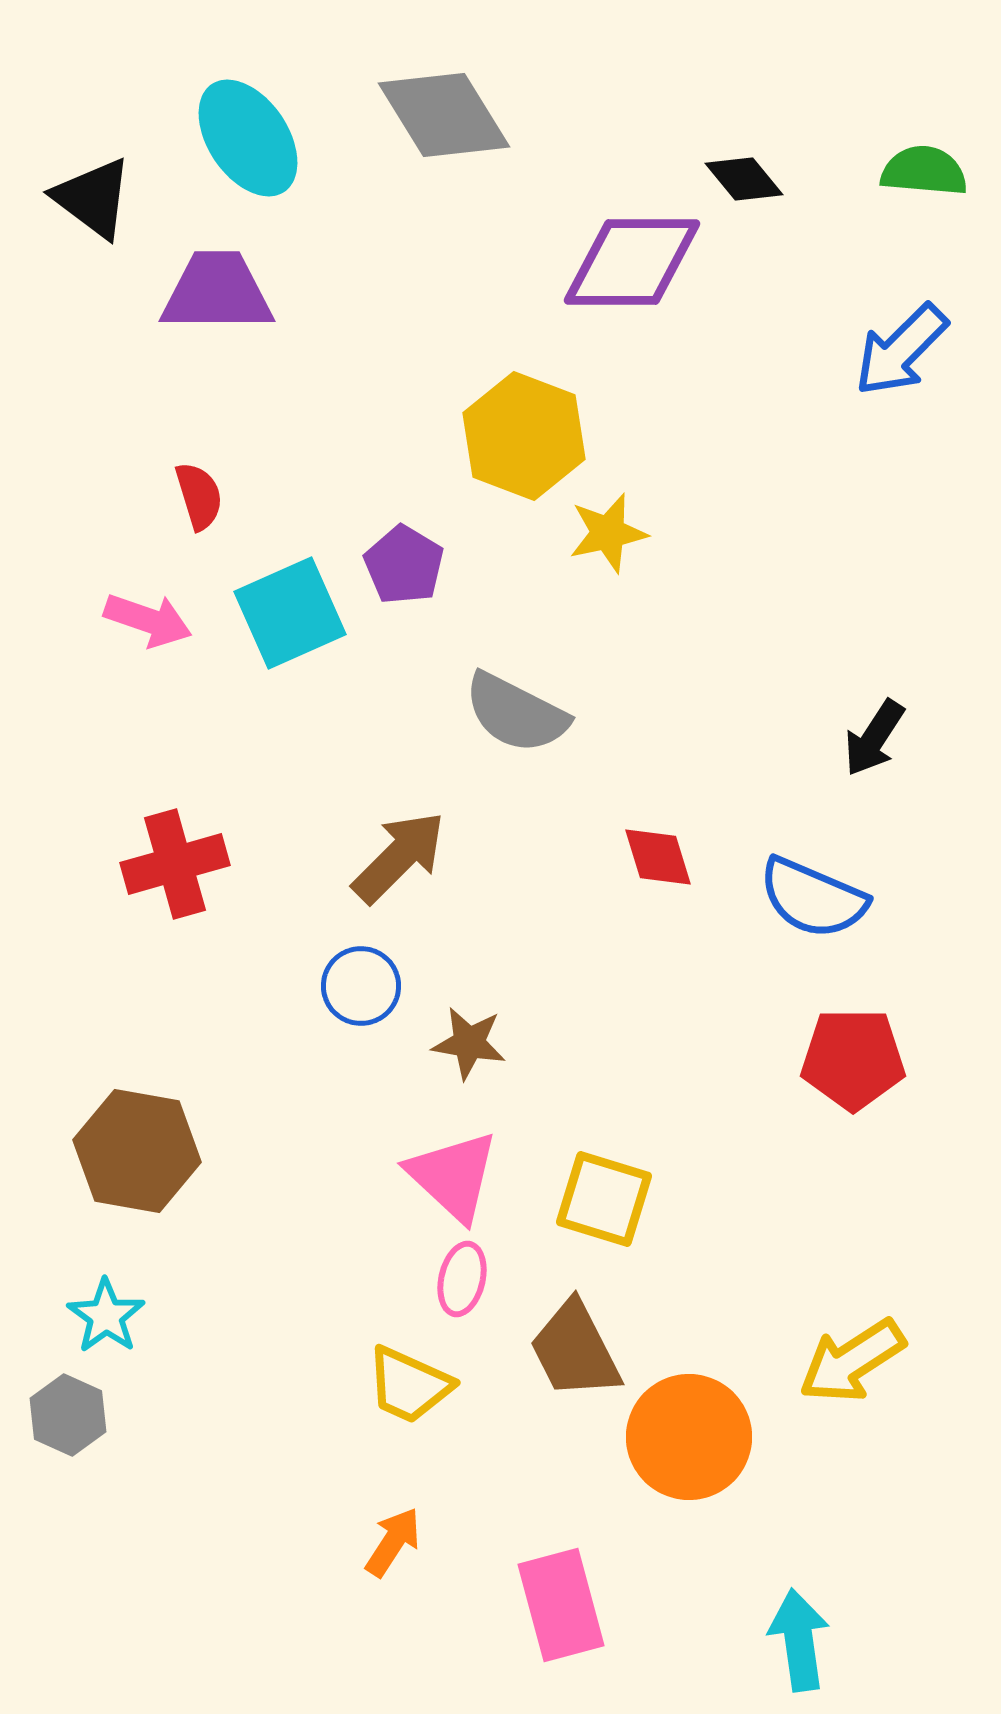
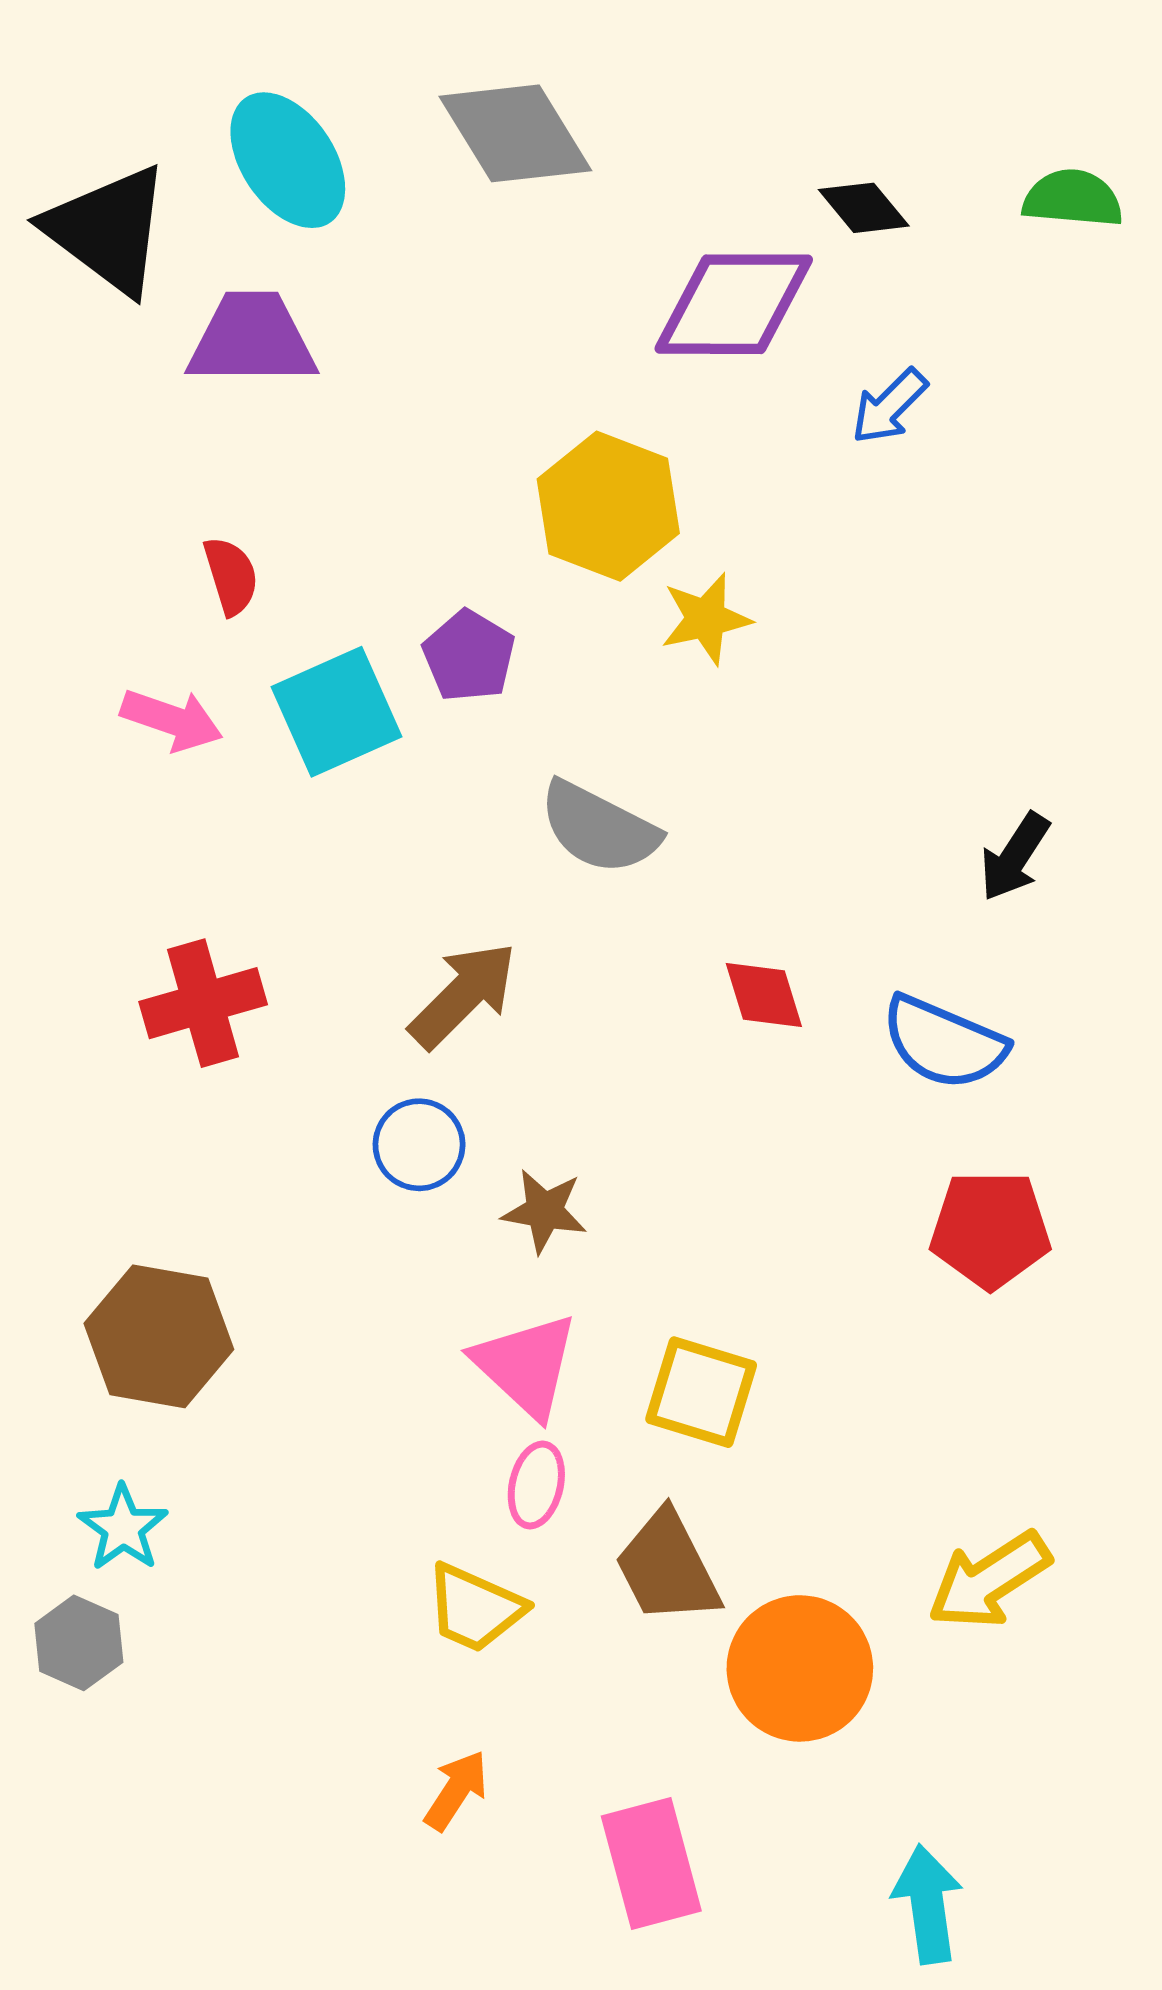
black triangle: (93, 198) -> (108, 230), size x1.4
blue arrow: (901, 350) -> (889, 406), moved, size x0.7

